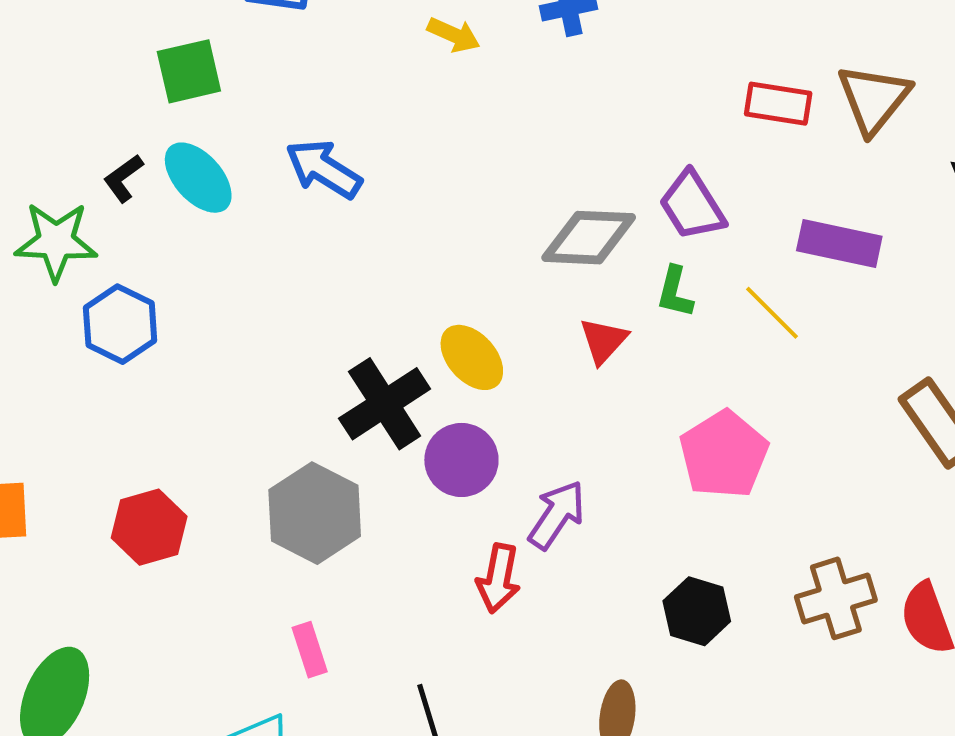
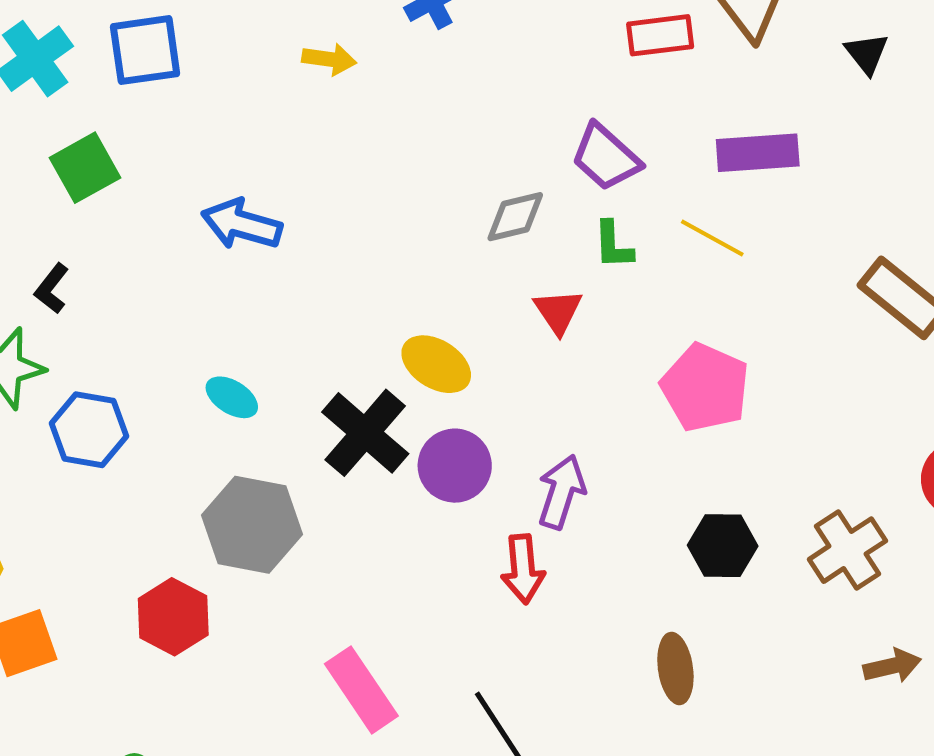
cyan ellipse: (198, 178) -> (232, 397), moved, size x0.7
gray diamond: (589, 238) -> (515, 217), size x0.7
gray hexagon: (315, 513) -> (252, 525), moved
brown cross: (836, 598) -> (848, 550), moved
pink rectangle: (310, 650) -> (361, 690), size x1.6

